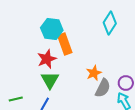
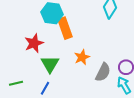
red star: (47, 59) -> (34, 43), moved
orange star: (94, 73) -> (82, 57), moved

